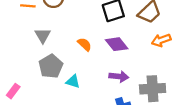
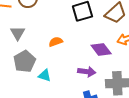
orange semicircle: (85, 44) -> (56, 42), turned -64
purple diamond: (117, 44) -> (101, 49), moved

